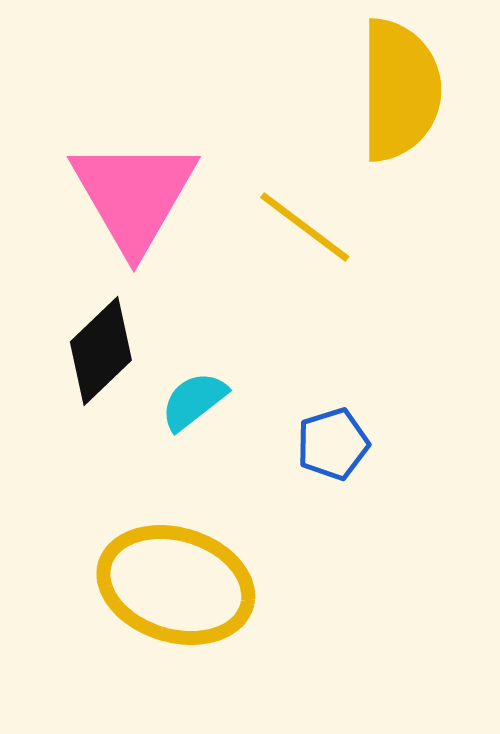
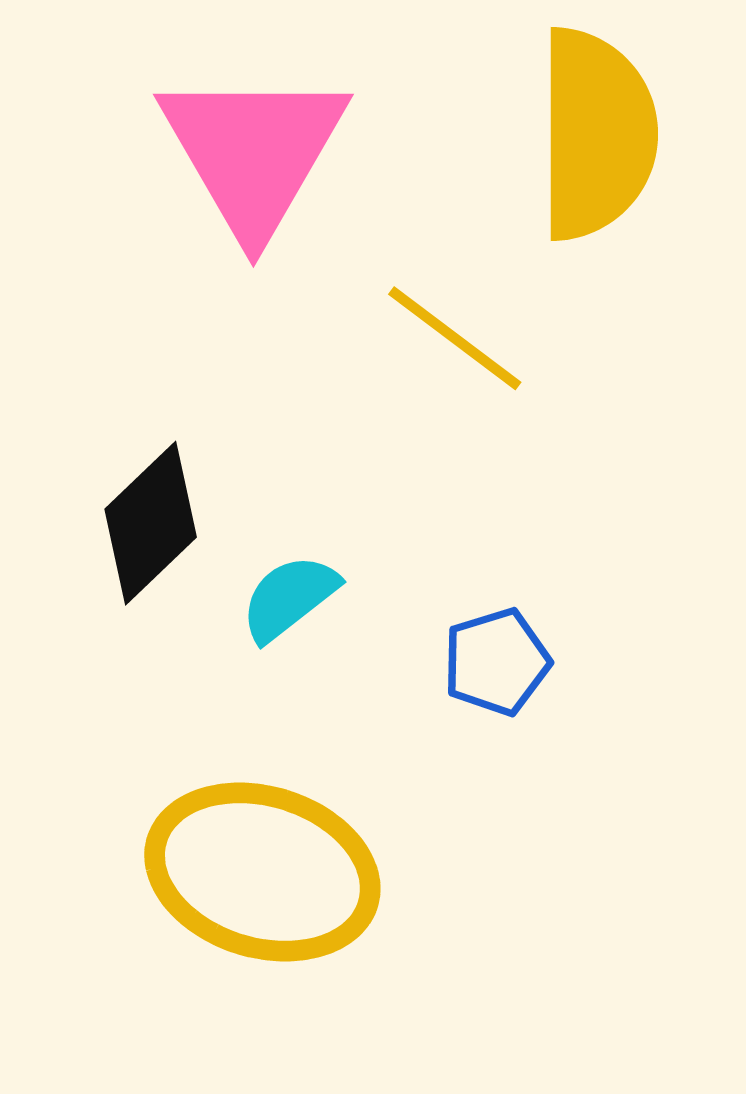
pink triangle: (134, 195) -> (253, 152), moved

